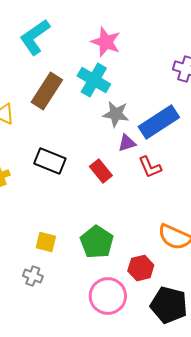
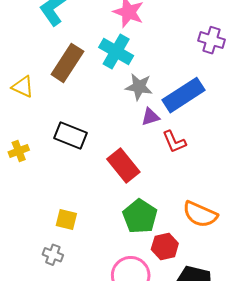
red rectangle: (101, 171) -> (123, 166), moved, size x1.4
green pentagon: (97, 242) -> (140, 216), moved

